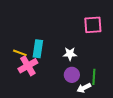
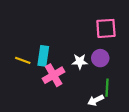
pink cross: (28, 66) -> (54, 75), moved
purple circle: (72, 75) -> (100, 58), moved

